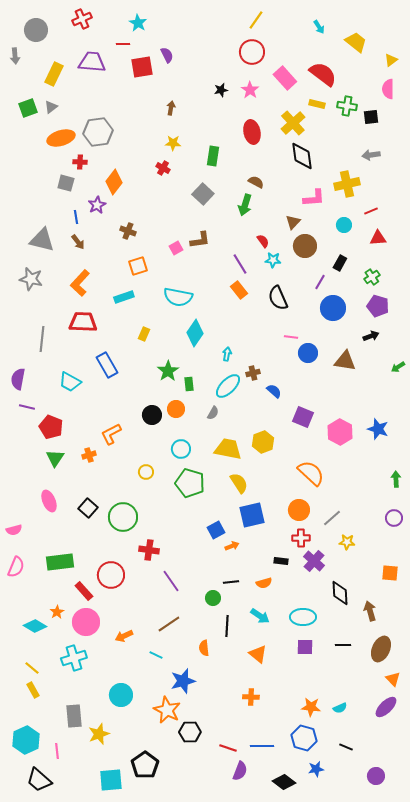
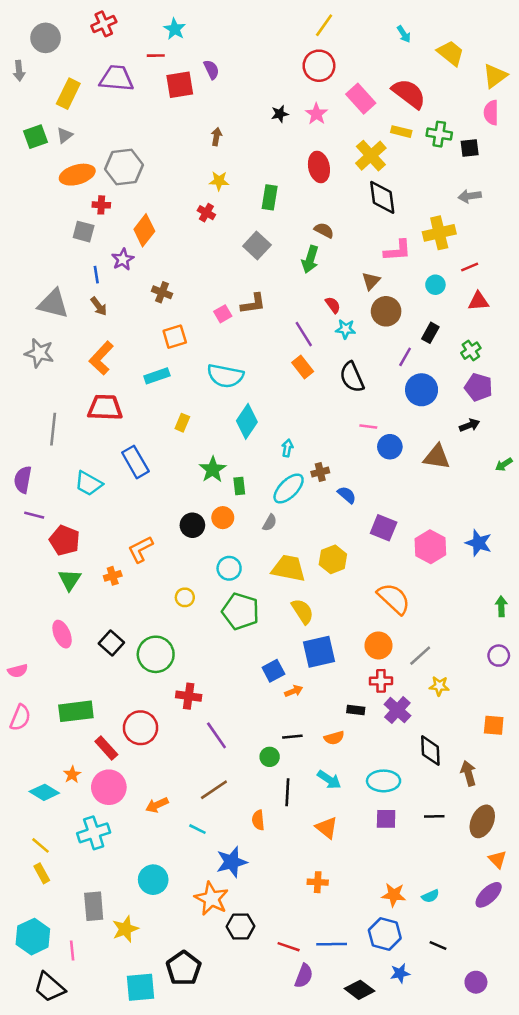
yellow triangle: (391, 60) -> (495, 76), size x1.5

